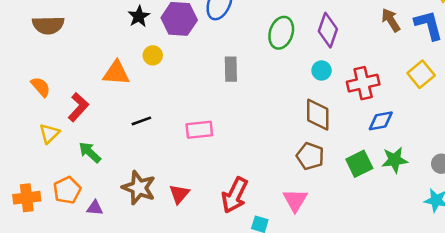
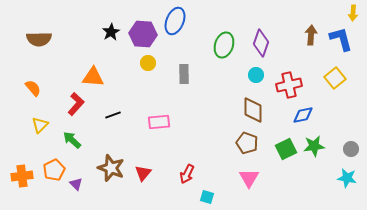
brown arrow: (391, 20) -> (311, 35), turned 36
yellow circle: (153, 55) -> (148, 63), moved
red L-shape: (78, 107) -> (76, 104), moved
red arrow: (235, 195) -> (187, 174), size x0.7
pink triangle: (295, 200) -> (249, 178), moved
purple triangle: (95, 208) -> (76, 184), turned 40

